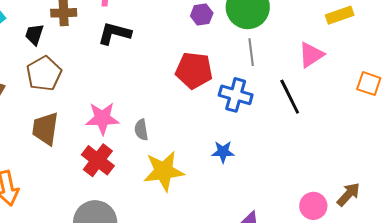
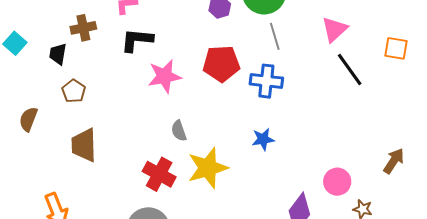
brown pentagon: (44, 74) -> (74, 91), size x0.7
black line: (290, 97) -> (350, 70), moved
pink star: (102, 118) -> (165, 76), moved
red cross: (98, 160) -> (159, 174), moved
pink circle: (313, 206) -> (337, 182), moved

